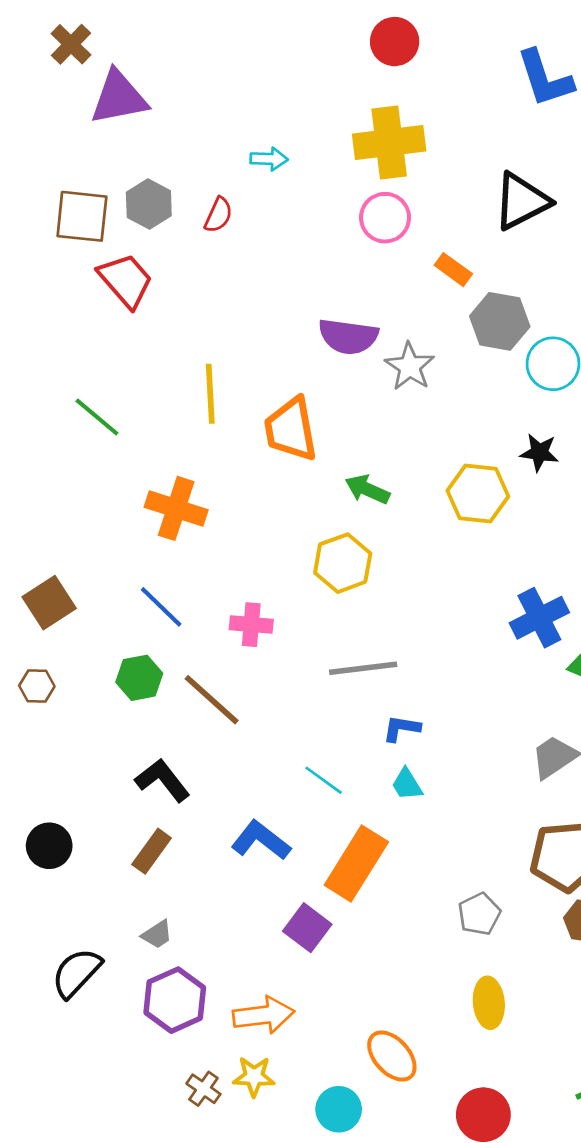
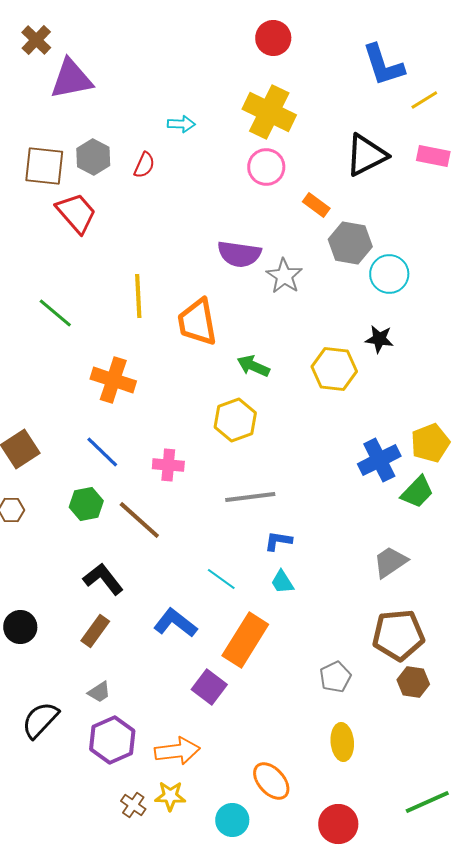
yellow cross: (389, 143) -> (269, 112), turned 33

